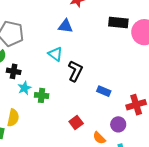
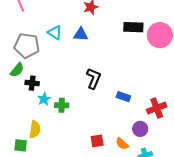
cyan triangle: (55, 54) -> (55, 33), moved
red square: (76, 123) -> (97, 141), moved, turned 32

